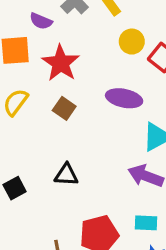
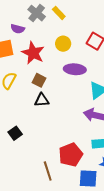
yellow circle: (132, 42) -> (63, 44), moved
black triangle: (66, 175) -> (42, 100), moved

